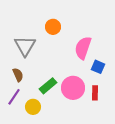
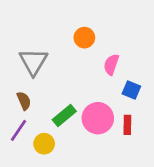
orange circle: (53, 27) -> (84, 38), moved
pink semicircle: (83, 48) -> (111, 64), size x0.7

